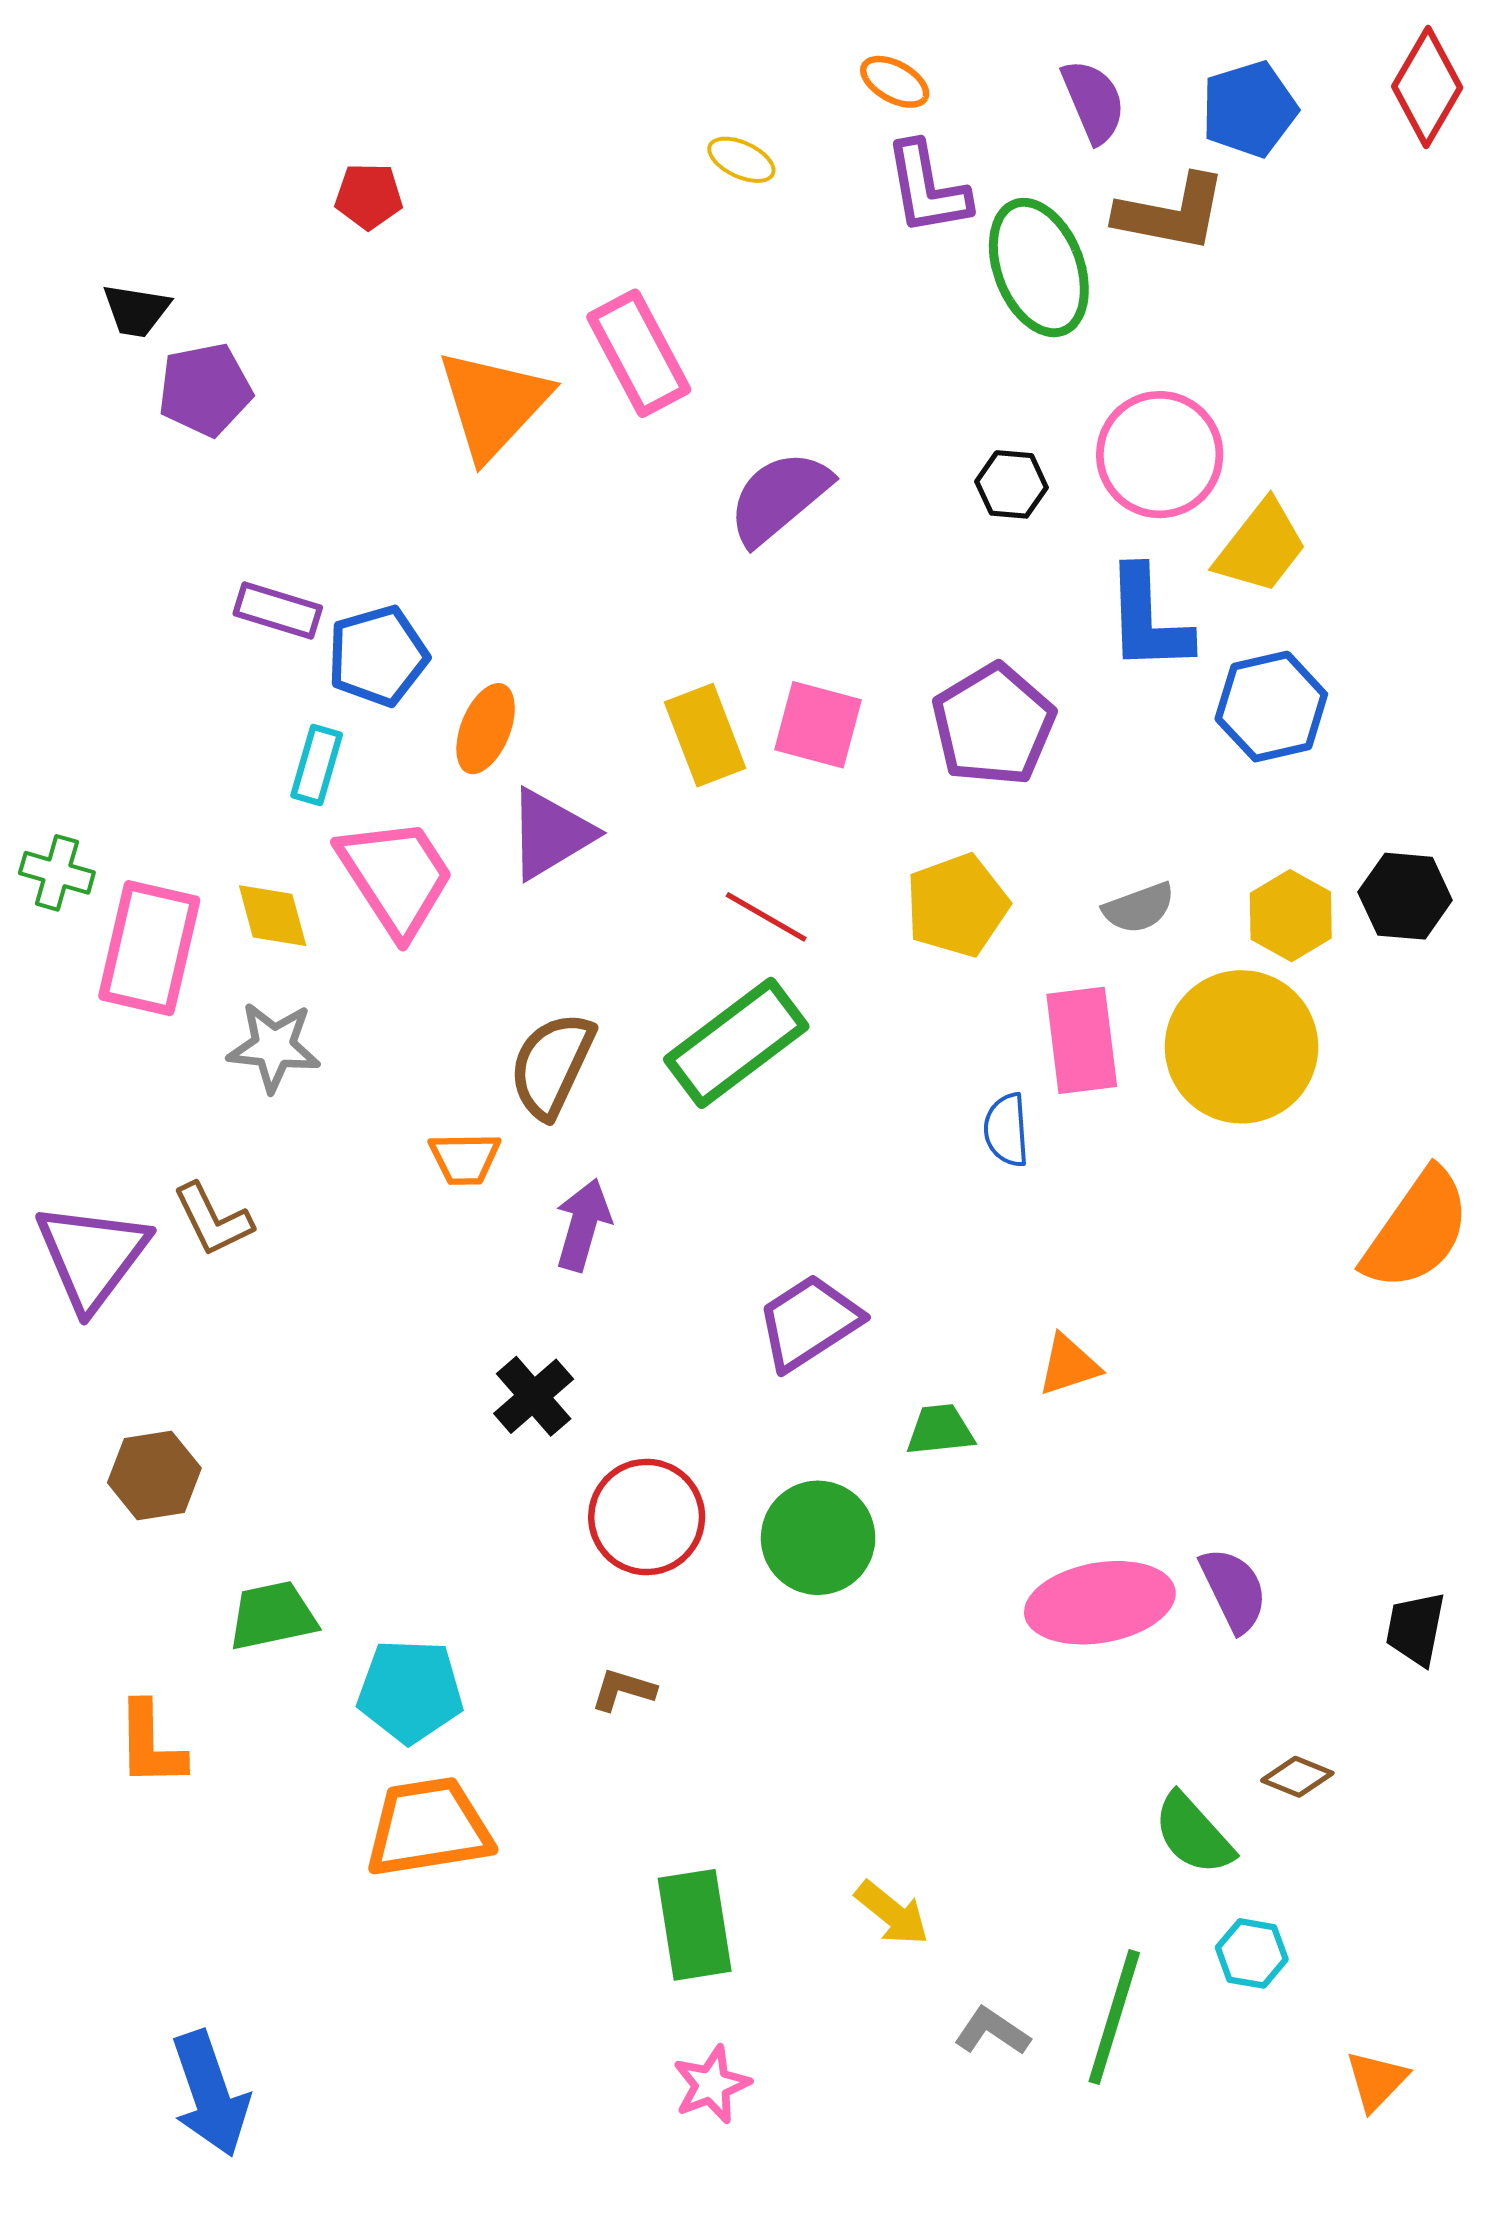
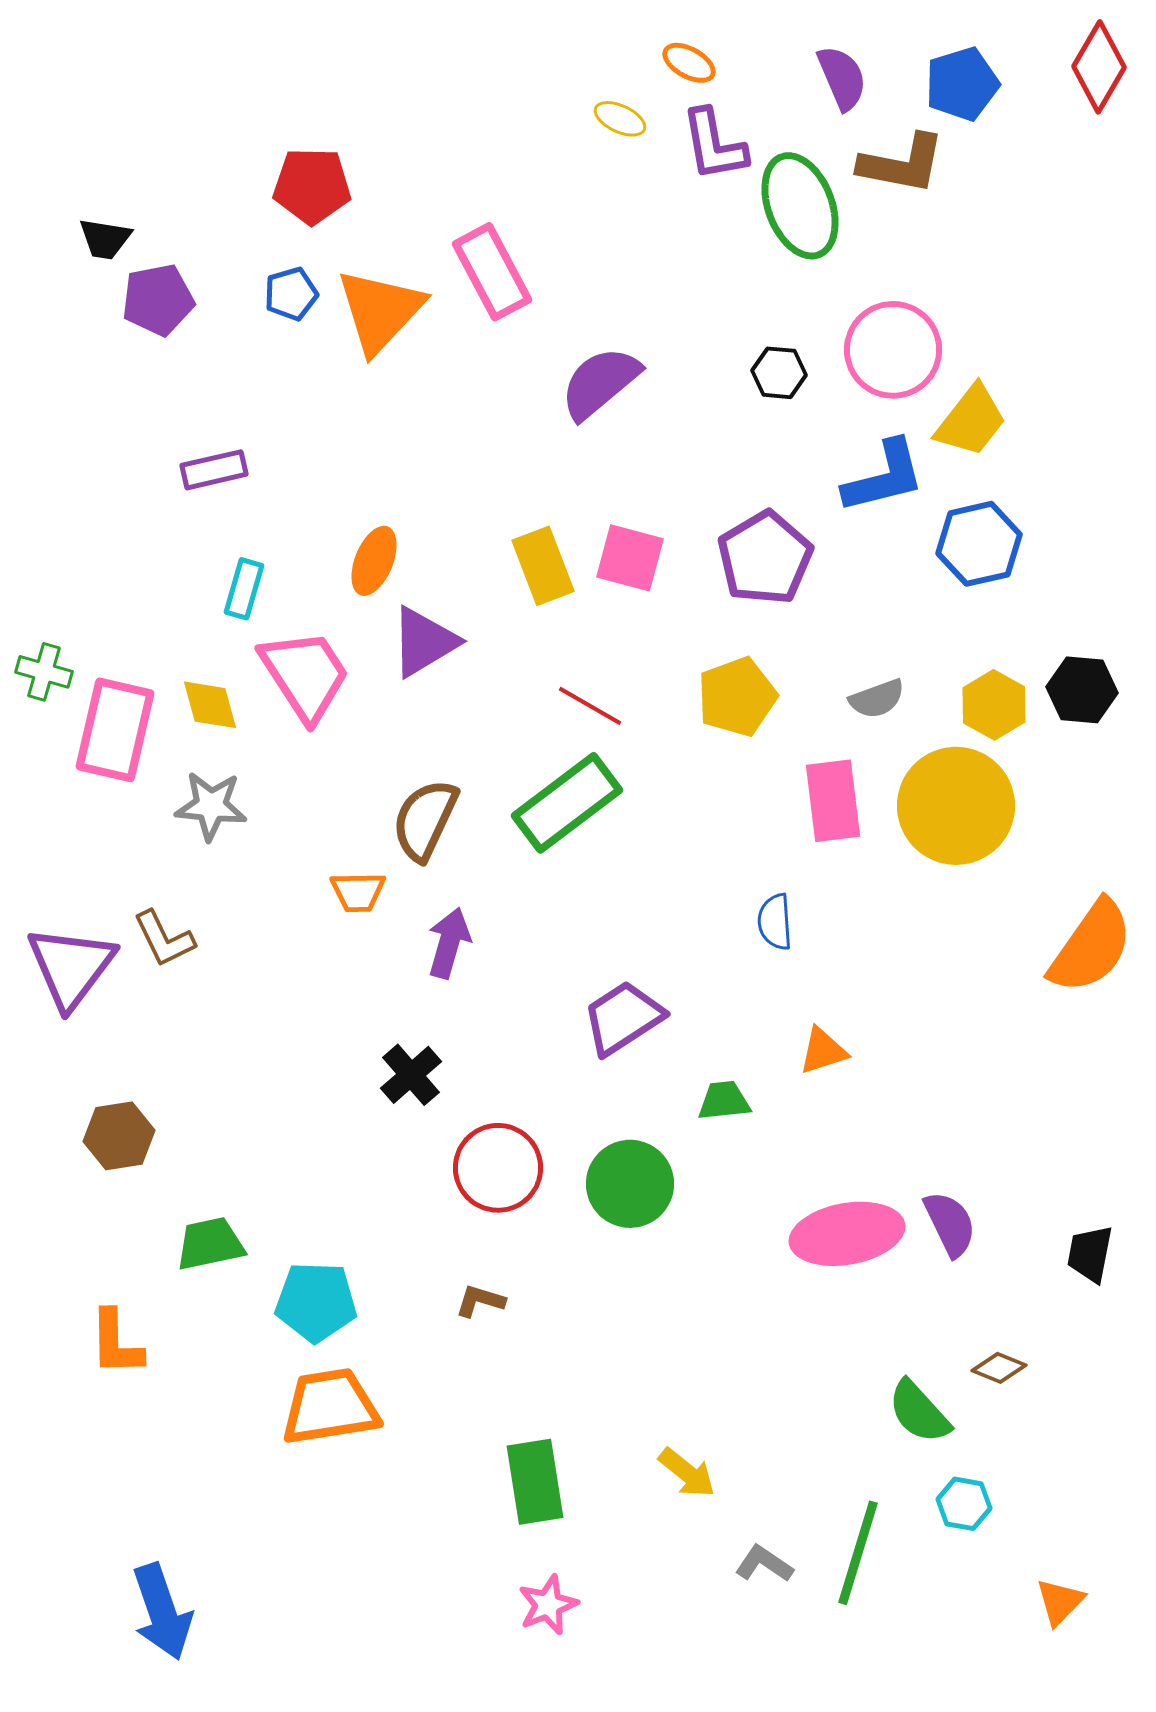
yellow ellipse: (741, 160) -> (620, 119), moved
red pentagon: (369, 196) -> (312, 186), moved, size x1.5
purple rectangle: (278, 610) -> (214, 470), turned -30
blue L-shape: (1148, 620) -> (884, 477), turned -102
blue pentagon: (378, 656) -> (291, 294), moved, size x0.7
blue semicircle: (1006, 1130) -> (775, 922), moved

